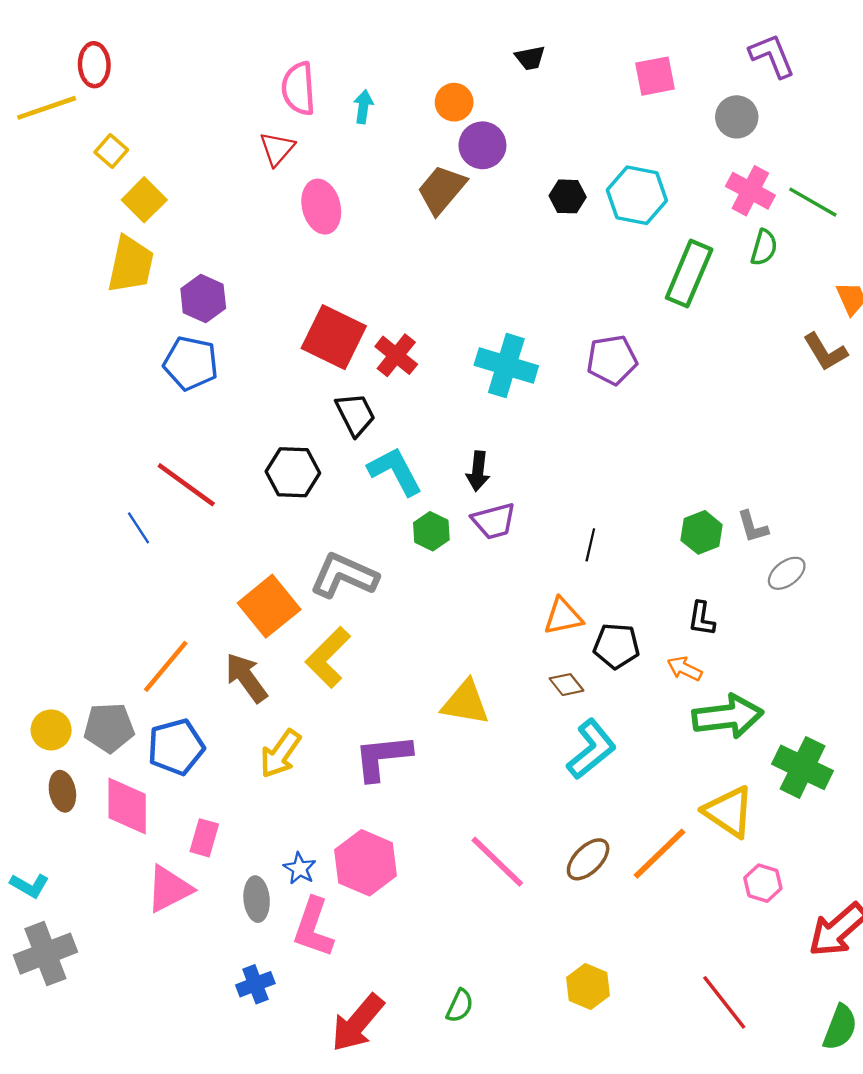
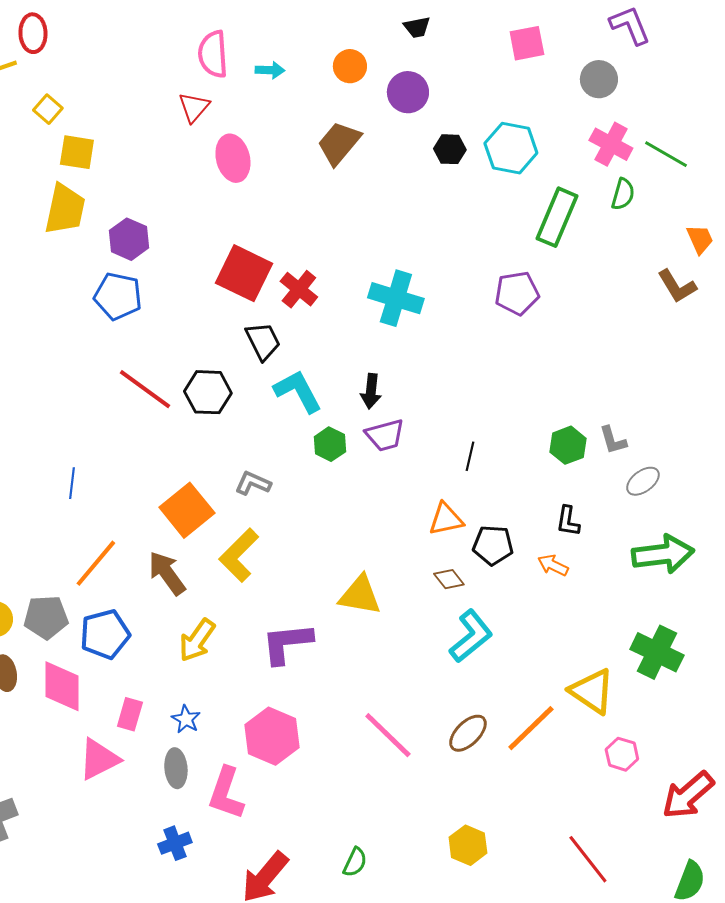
cyan arrow: (363, 107) -> (270, 70), turned 84
purple circle: (482, 145) -> (408, 92), moved
yellow square: (144, 200) -> (77, 152), turned -36
purple pentagon: (612, 360) -> (517, 293), moved
red line: (186, 485) -> (145, 389), moved
blue line: (138, 528) -> (72, 483), moved, turned 40
gray L-shape: (344, 576) -> (253, 483), size x0.6
green arrow: (728, 716) -> (663, 554), moved
blue star: (300, 868) -> (186, 719), moved

